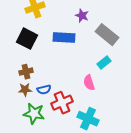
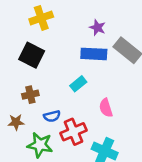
blue rectangle: (64, 38) -> (94, 54), moved
cyan rectangle: (104, 63) -> (78, 84), moved
brown star: (25, 90) -> (16, 122), moved

